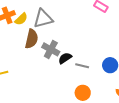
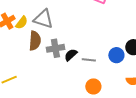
gray triangle: (43, 19) -> (43, 19), turned 40
gray cross: (51, 49) -> (55, 48), turned -30

